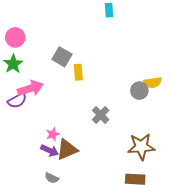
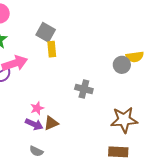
yellow rectangle: (78, 72) -> (52, 49), moved
gray cross: (101, 115) -> (84, 89), turned -30
brown triangle: (67, 150) -> (51, 123), size x0.7

